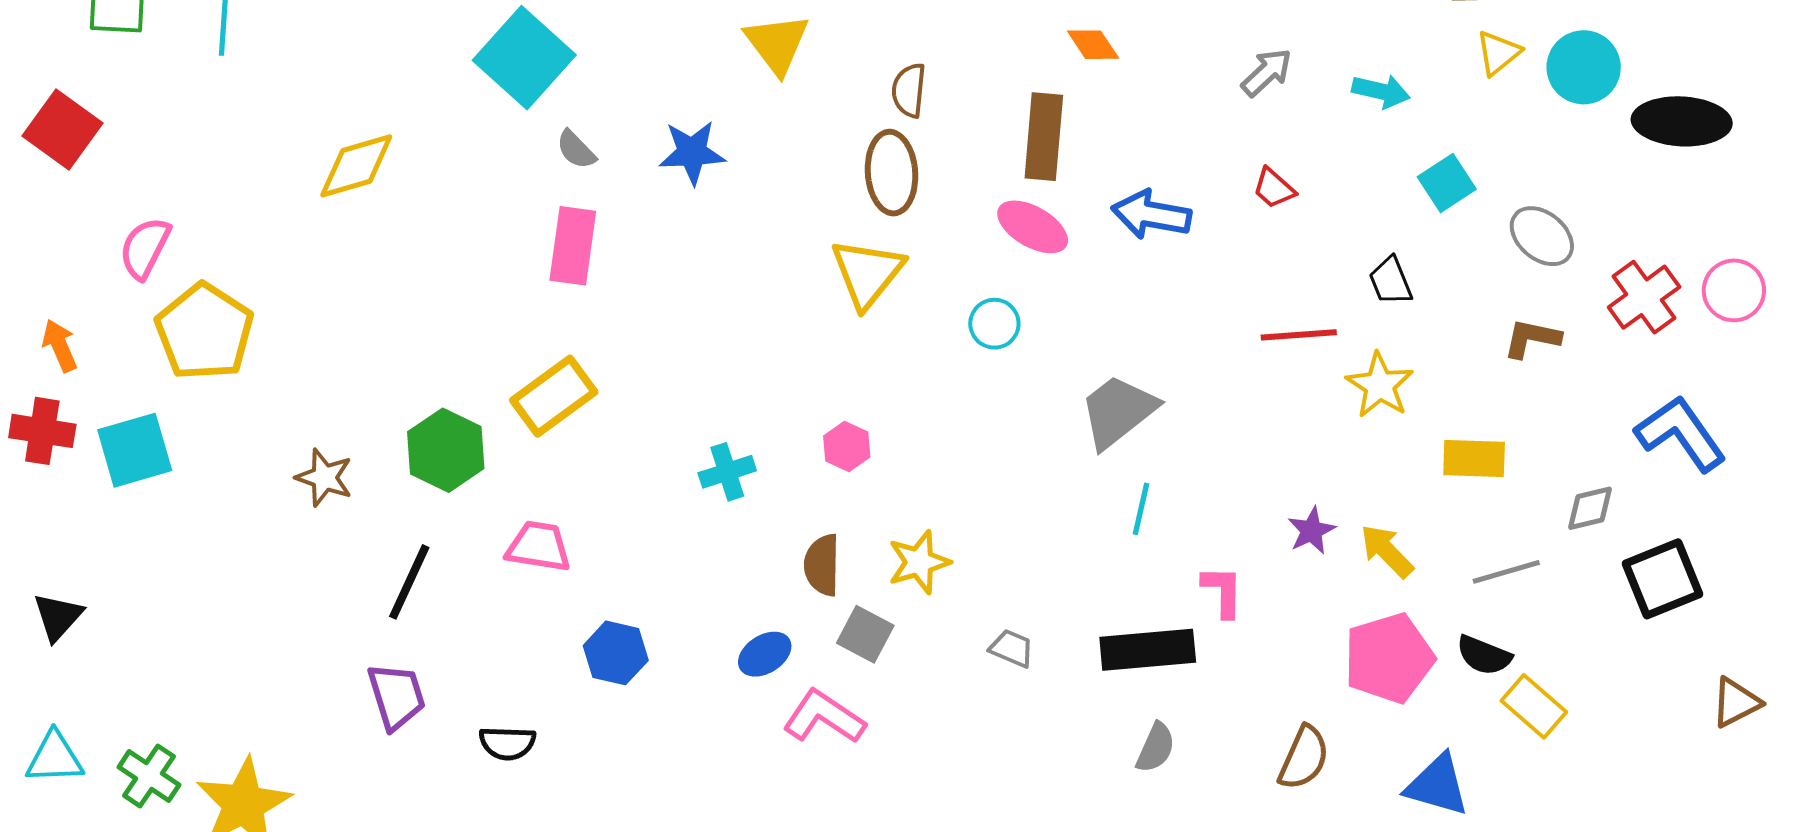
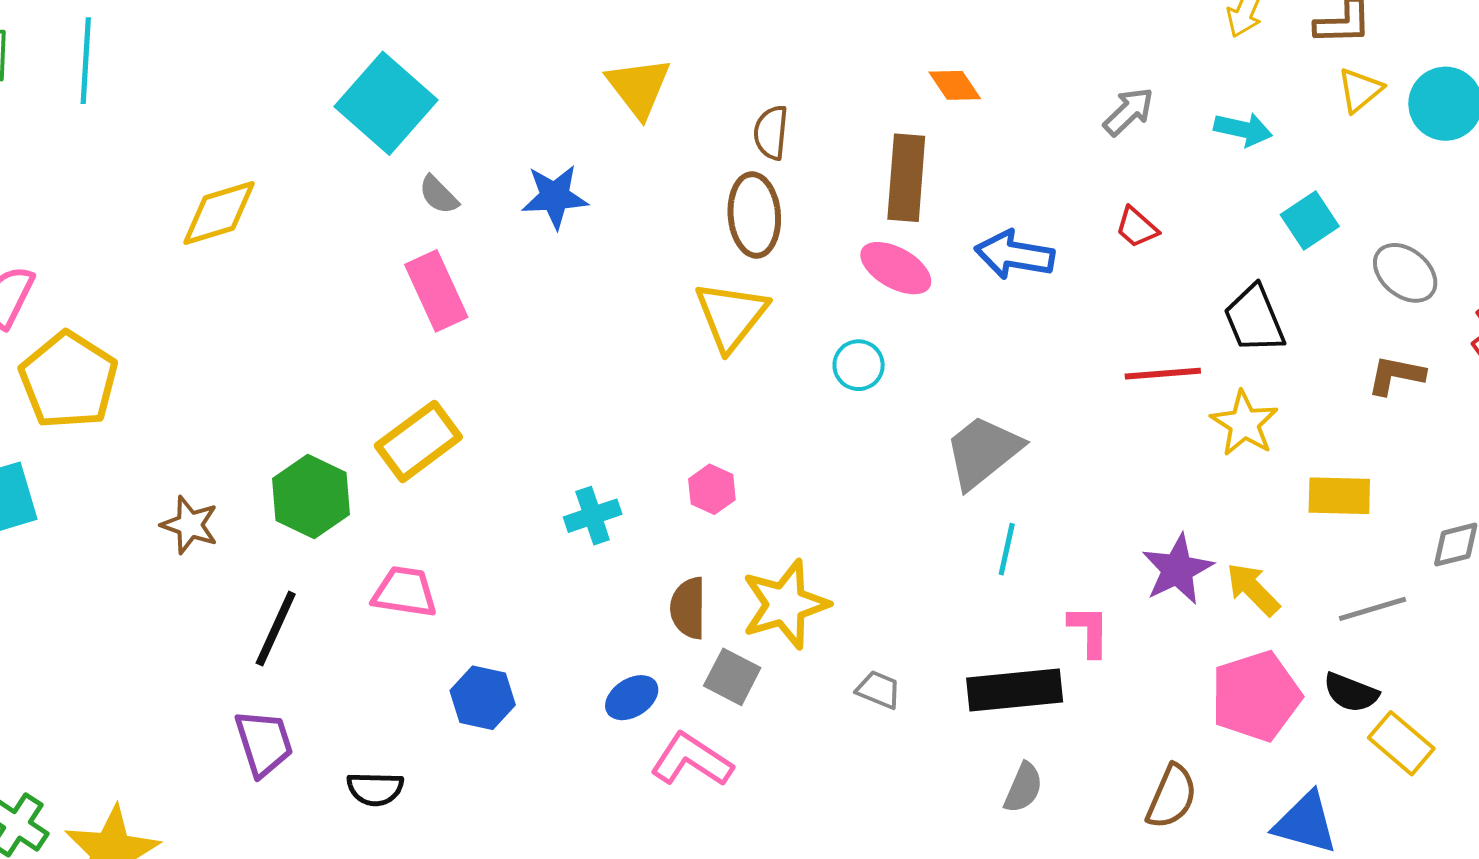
pink rectangle: (573, 246) -> (436, 291), turned -32
black trapezoid: (1391, 281) -> (1254, 319), size x1.4
purple star: (1311, 531) -> (1177, 569), size x1.5
yellow star: (919, 562) -> (785, 604), size x1.4

